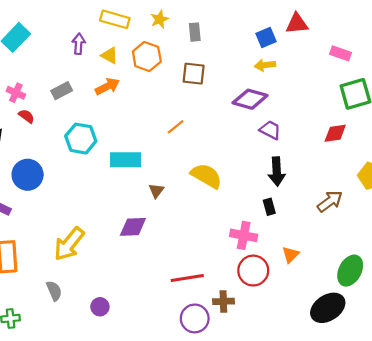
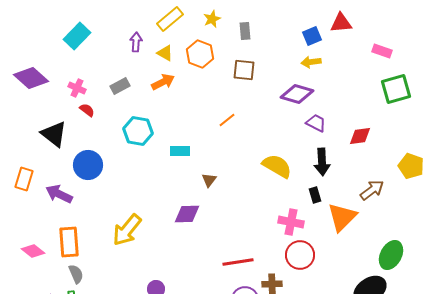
yellow rectangle: (115, 19) -> (170, 19), turned -56
red diamond: (335, 133) -> (360, 136), moved
cyan rectangle: (125, 160) -> (180, 151), size x0.7
yellow semicircle: (206, 176) -> (277, 166), moved
orange triangle: (291, 255) -> (342, 217), moved, size x1.8
gray semicircle: (54, 291) -> (76, 274), moved

